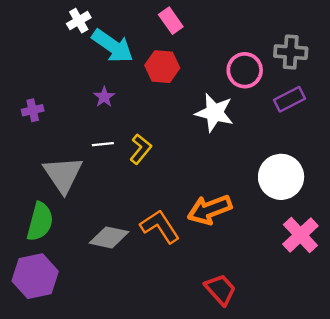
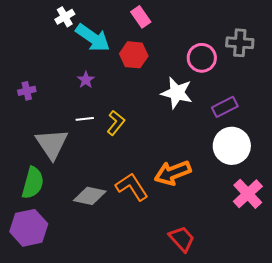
purple rectangle: (289, 99) -> (225, 107), moved

